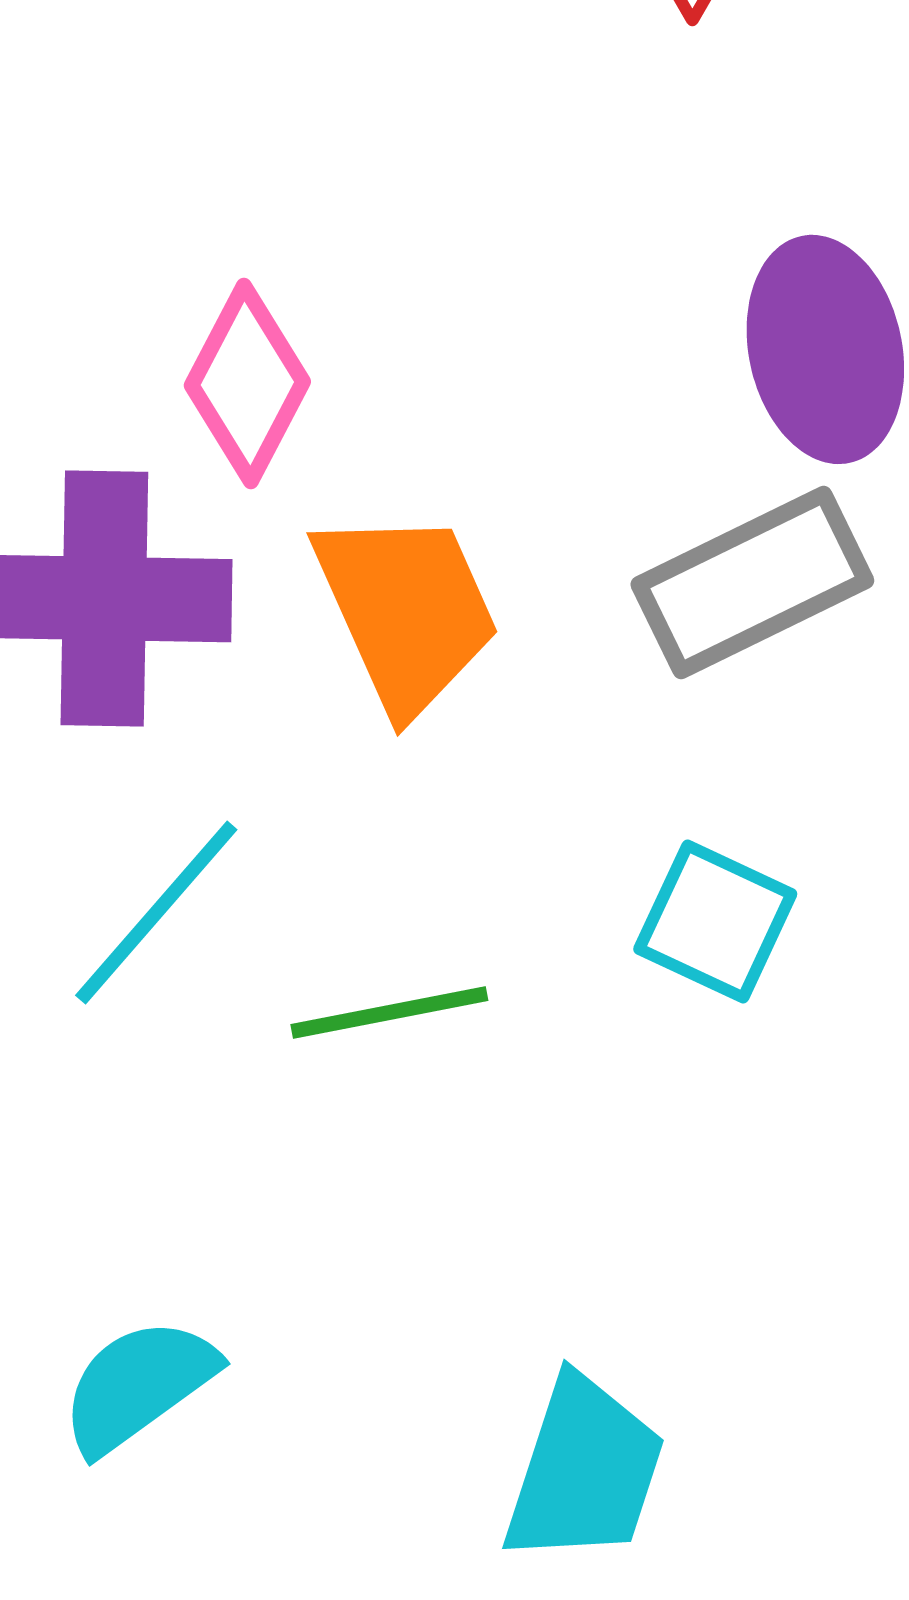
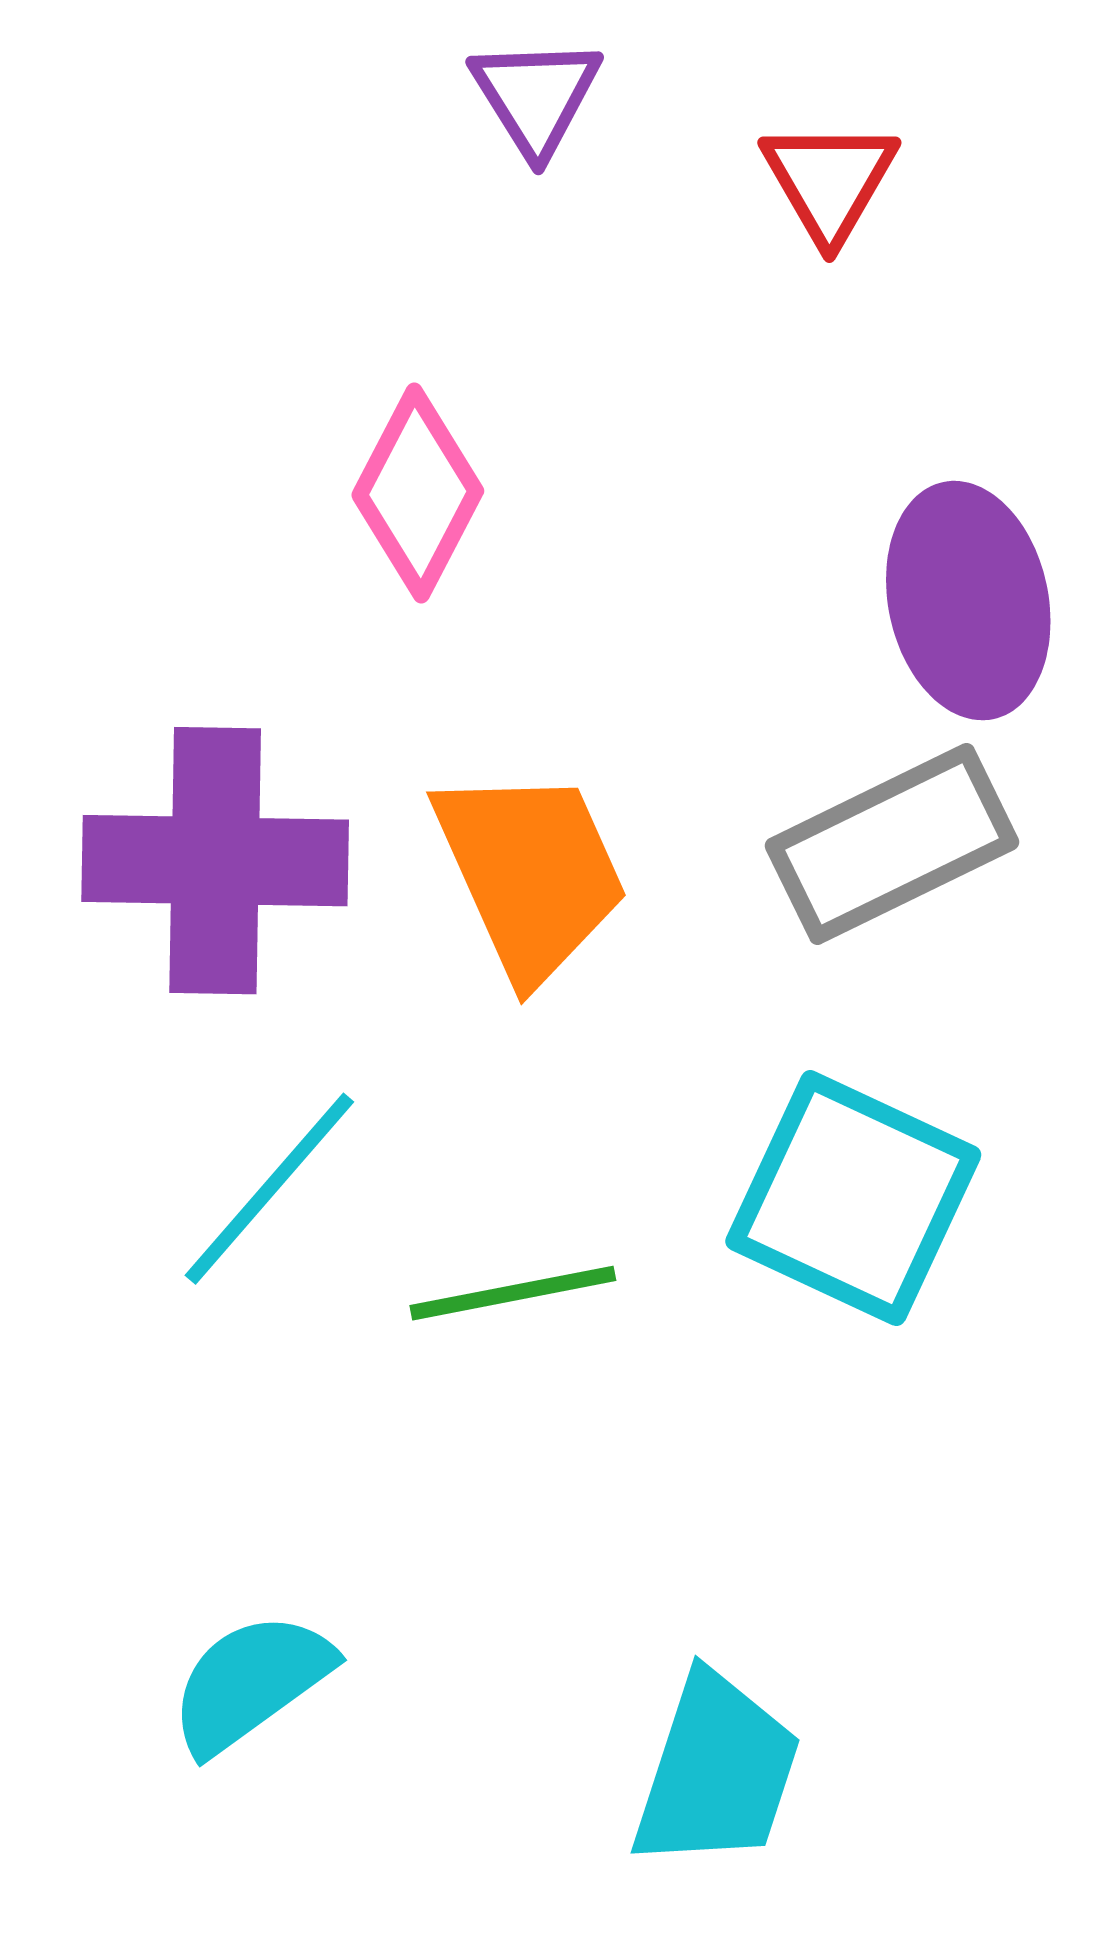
pink diamond: (247, 383) -> (418, 493), moved
cyan square: (715, 921) -> (853, 1198), size x1.5

